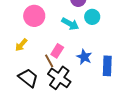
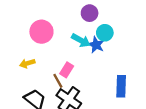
yellow arrow: (21, 45) -> (27, 63), turned 32
blue star: (84, 57) -> (96, 45), moved

